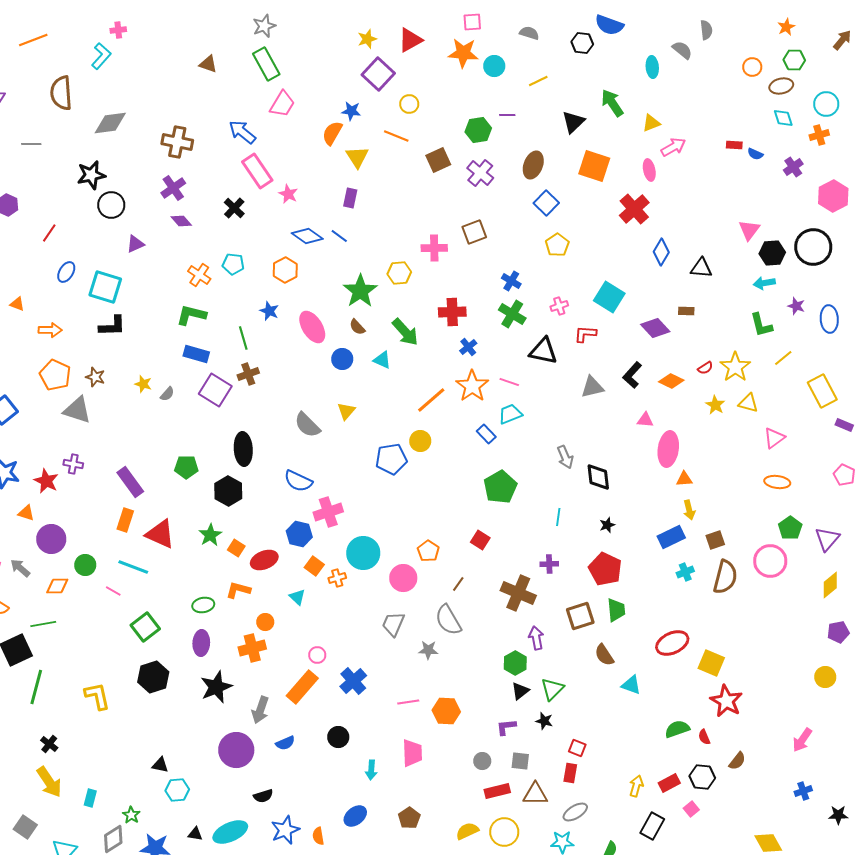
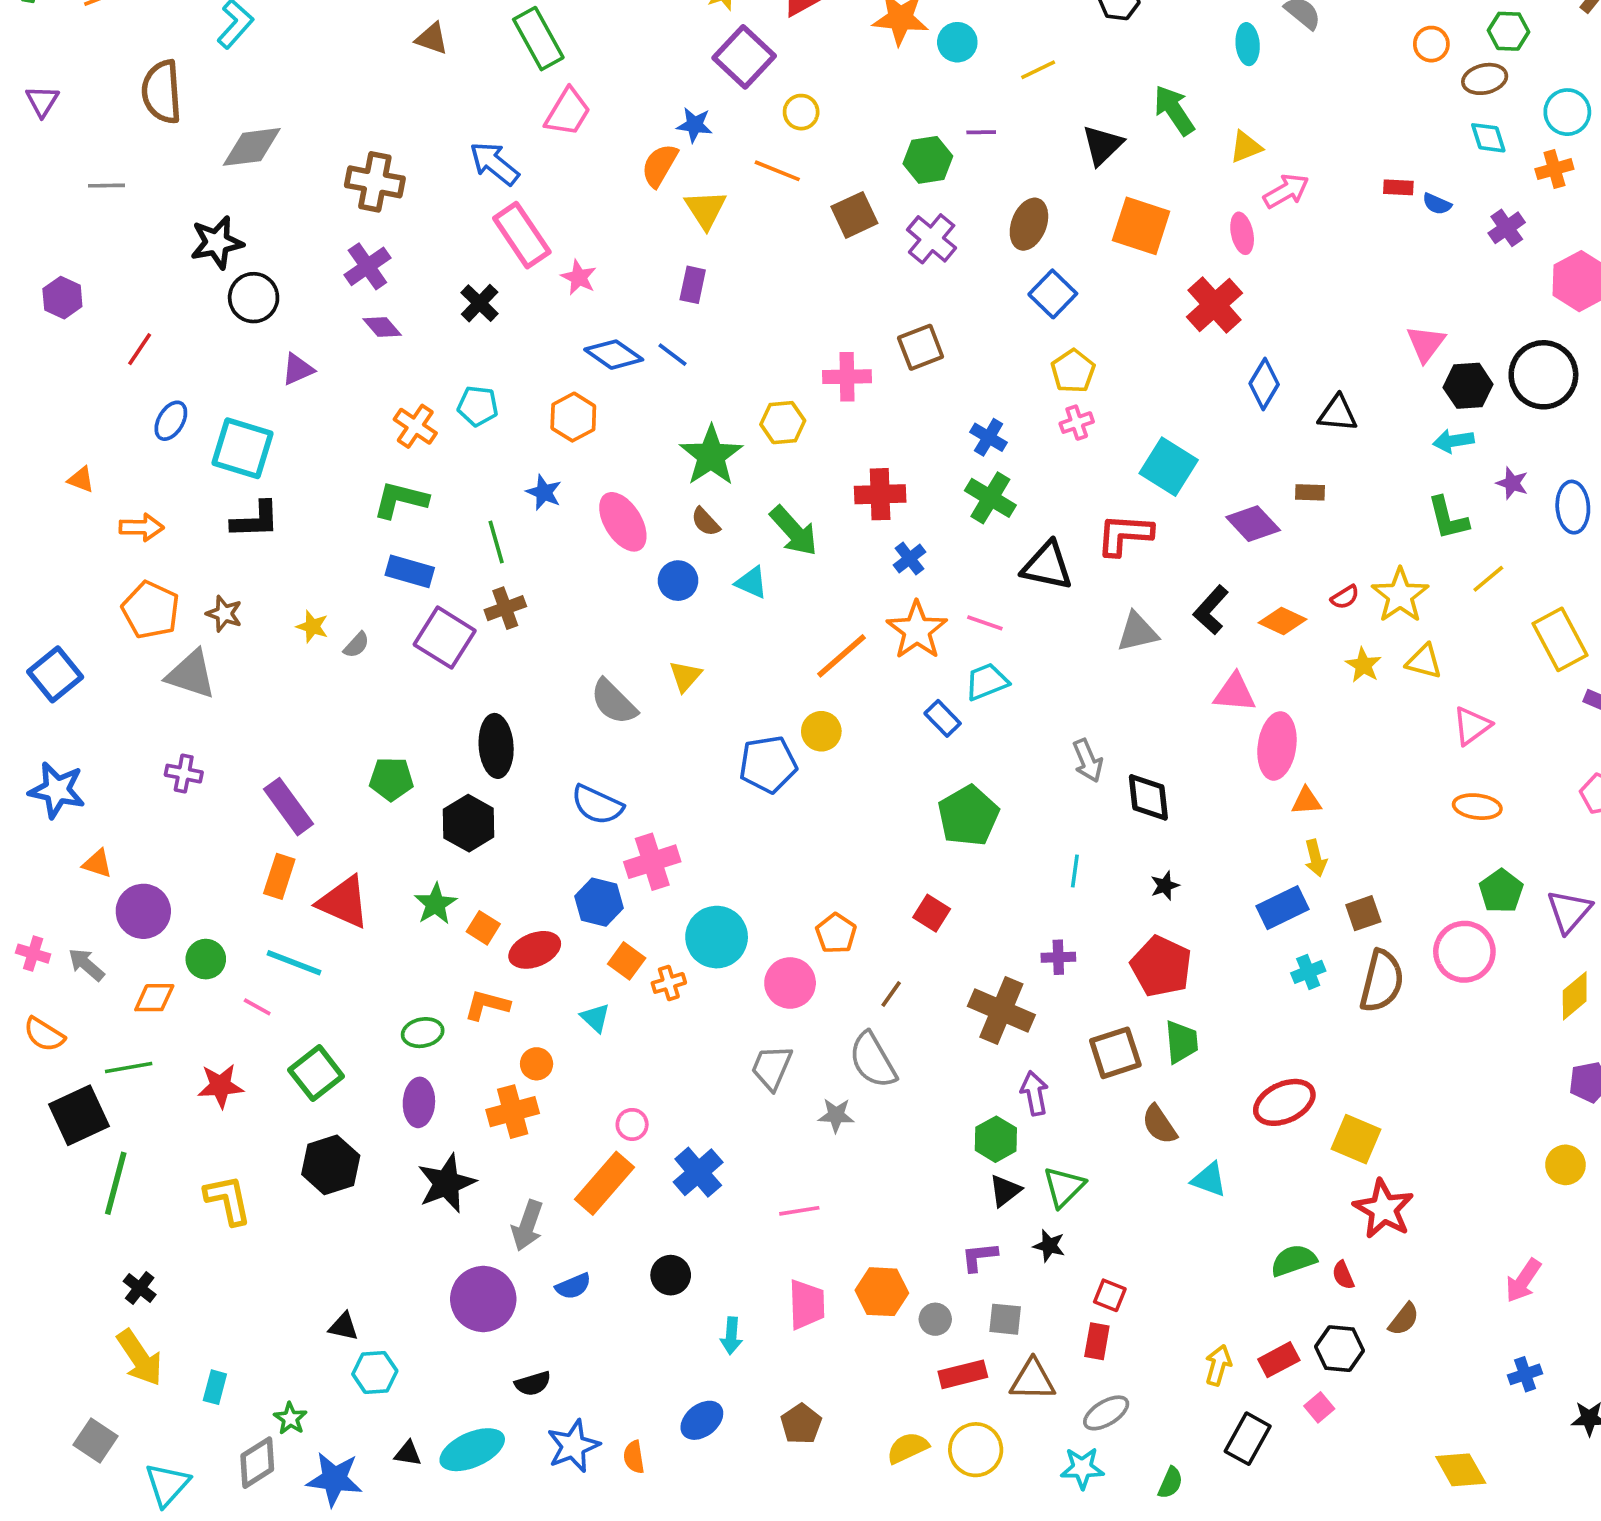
pink cross: (559, 306) -> (1077, 423), moved
red L-shape: (585, 334) -> (1124, 535), size x1.4
pink triangle: (645, 420) -> (1235, 693), size x1.4
red star: (46, 481) -> (220, 1086), moved, turned -30
orange hexagon: (446, 711) -> (882, 1292), moved

